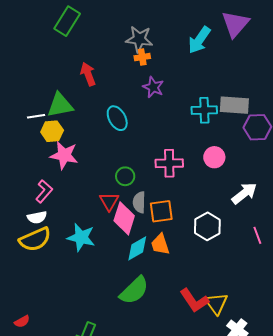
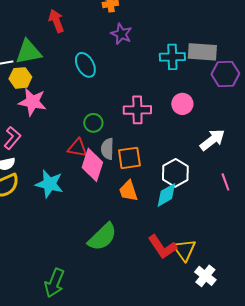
red triangle: (109, 201) -> (77, 148), turned -50
cyan diamond: (137, 248) -> (166, 195), moved

